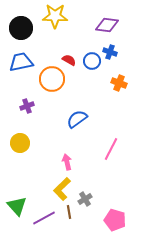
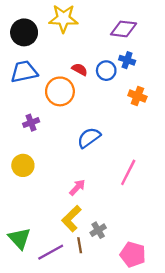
pink arrow: (67, 162) -> (77, 187), turned 56

